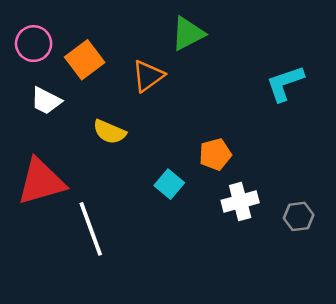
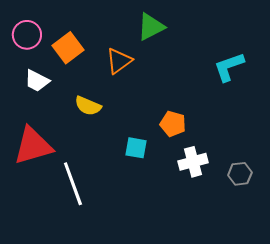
orange pentagon: (215, 154) -> (173, 124), turned 30
cyan square: (169, 184) -> (136, 148), turned -30

